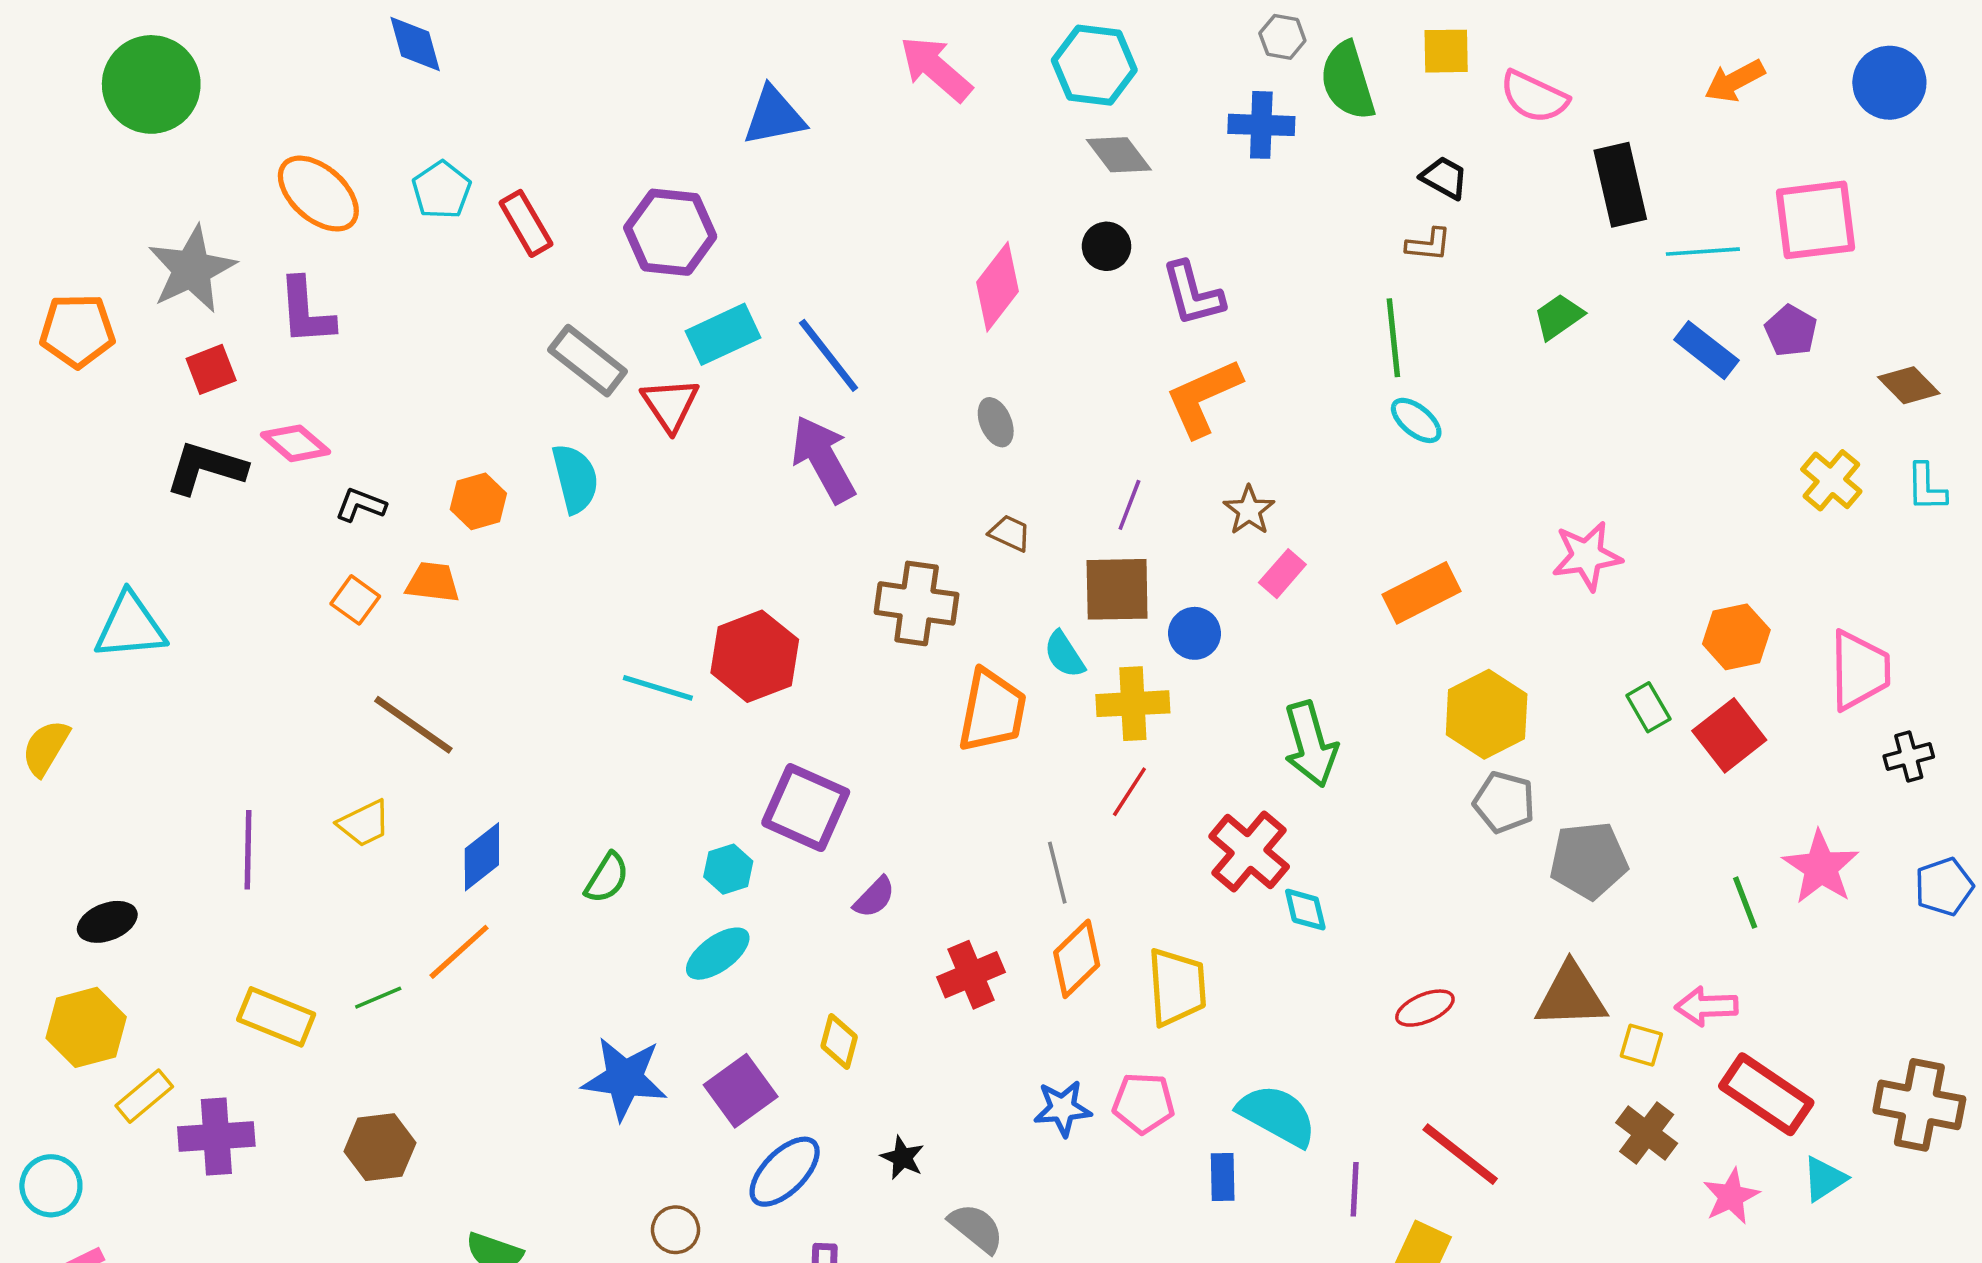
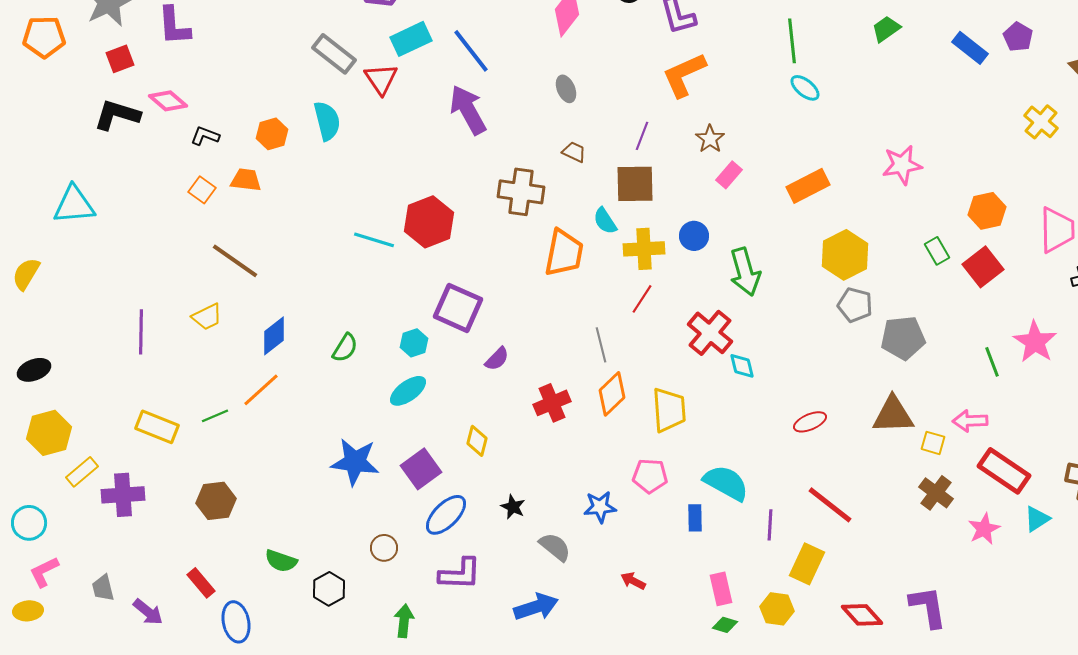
blue circle: (1194, 633) -> (694, 236), moved
black ellipse: (107, 922) -> (34, 370), moved
blue star: (1063, 1108) -> (600, 507), moved

